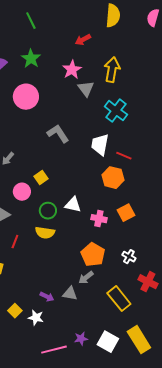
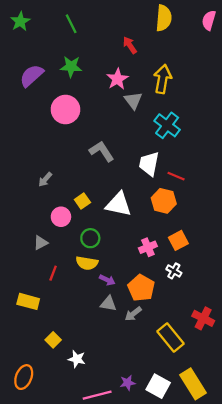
red arrow: (83, 40) -> (130, 45), turned 84
green star: (31, 59) -> (71, 67), turned -30
white triangle: (73, 205) -> (119, 204), moved, size x1.4
pink cross: (99, 219) -> (148, 247), turned -35
white cross: (129, 257) -> (174, 271), moved
gray triangle: (70, 294) -> (108, 304), moved
purple arrow: (47, 297) -> (107, 280), moved
yellow square: (15, 311) -> (53, 340), moved

